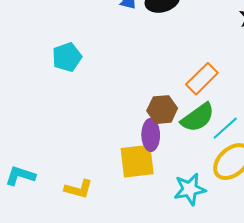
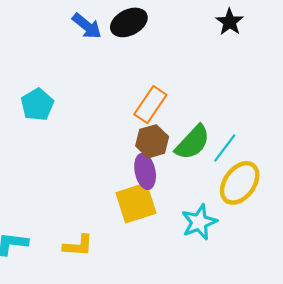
orange rectangle: (202, 79) -> (150, 105), moved

